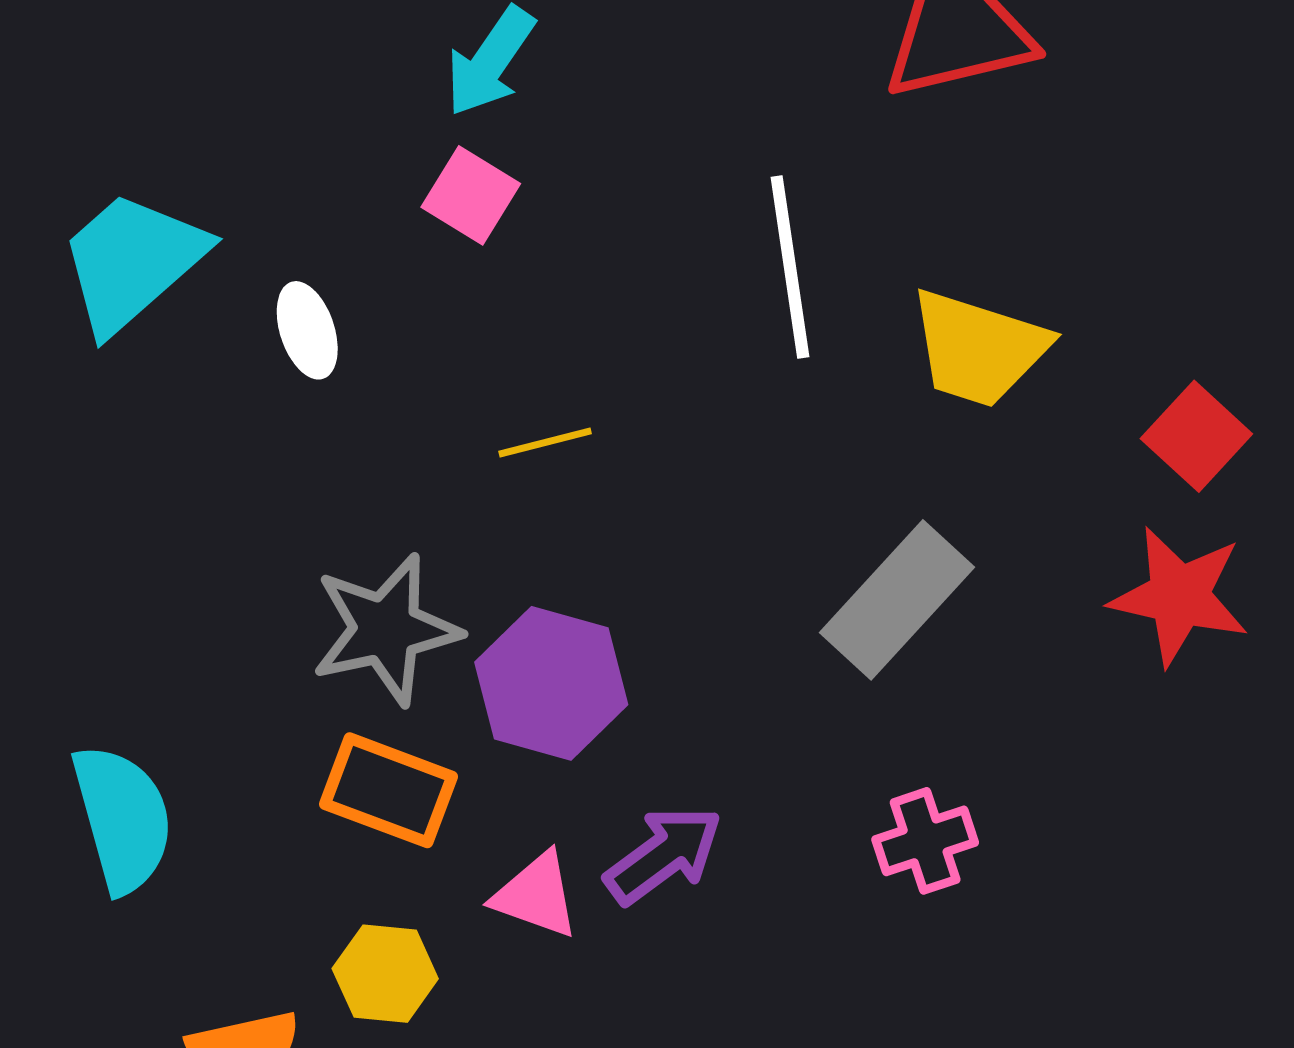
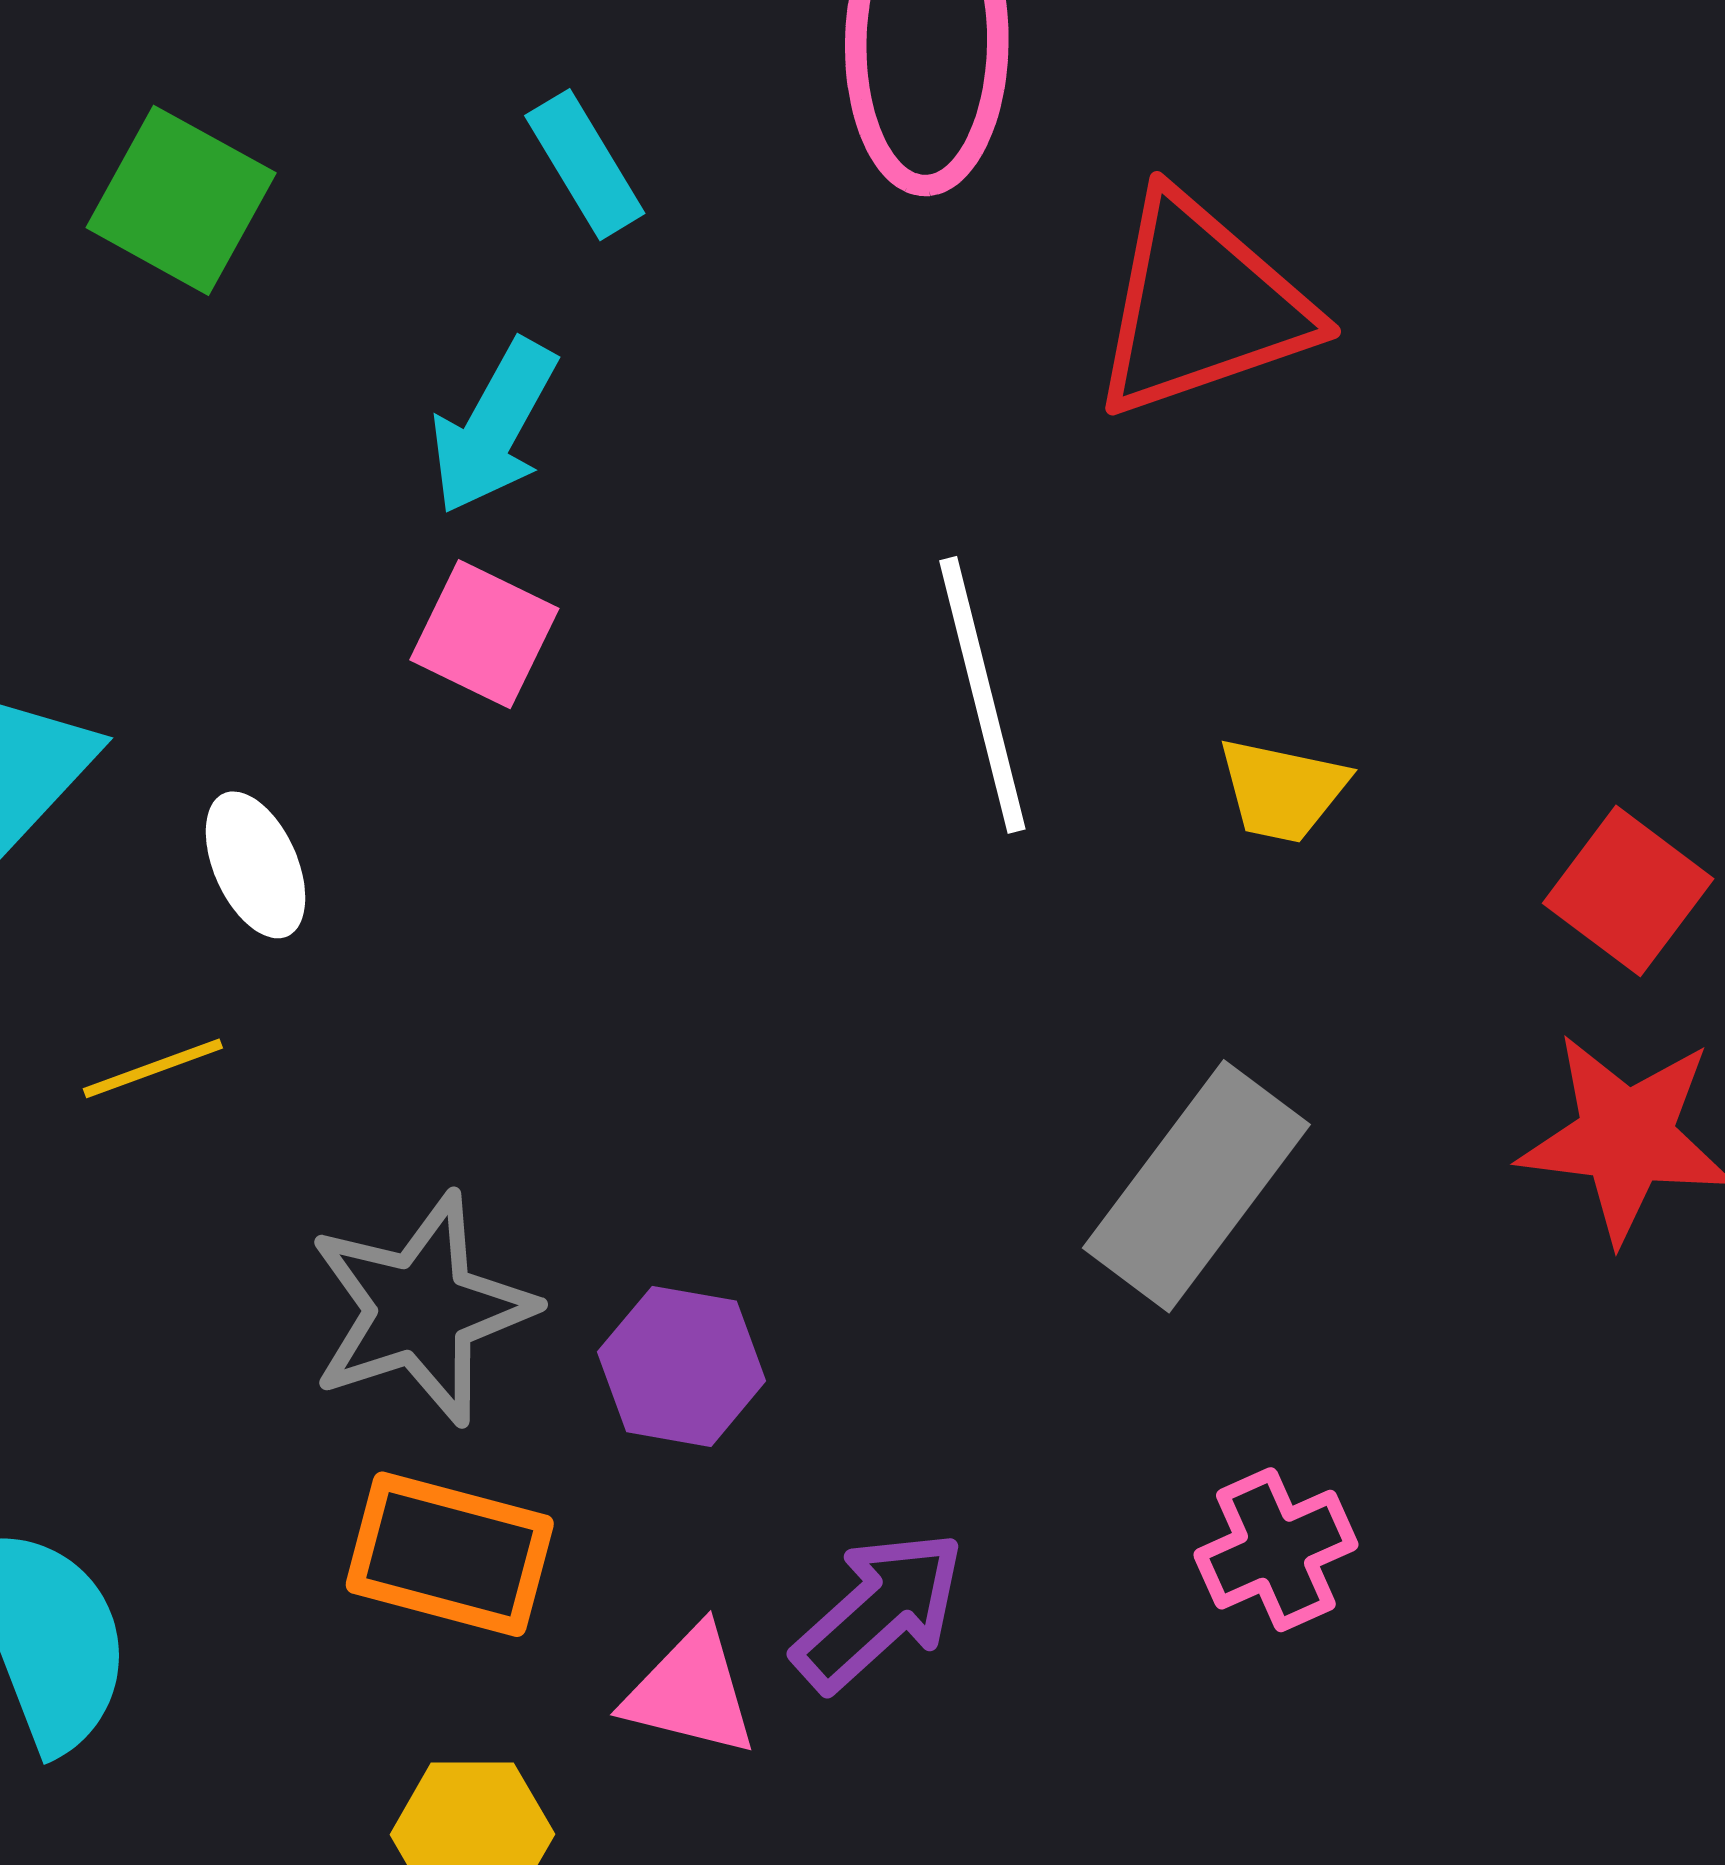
yellow trapezoid: (979, 348) -> (1282, 790), size x0.6
yellow line: (545, 442) -> (153, 1068), moved
purple hexagon: (551, 683) -> (682, 1366), size x0.7

